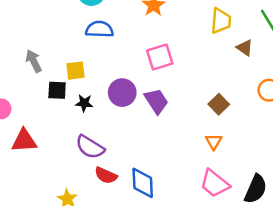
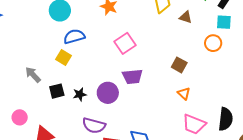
yellow square: (75, 71) -> (63, 57), moved, turned -35
purple circle: (122, 93) -> (108, 93), moved
purple trapezoid: (156, 101) -> (132, 77), turned 135

